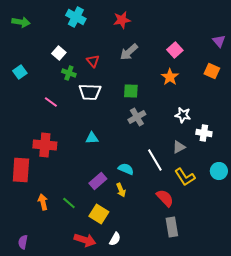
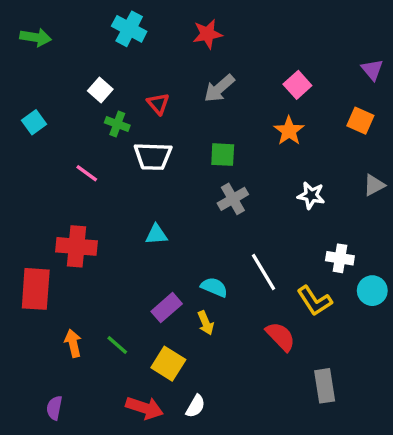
white cross: (204, 133) -> (340, 258), moved
gray triangle: (179, 147) -> (374, 185), moved
gray rectangle: (172, 227) -> (325, 386), moved
purple semicircle: (23, 242) -> (54, 408), moved

